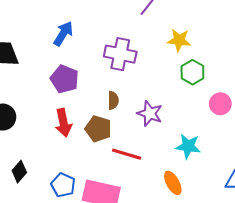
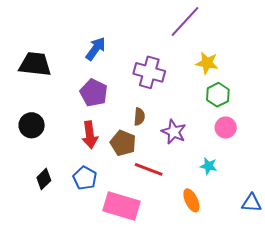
pink circle: (220, 104) -> (226, 128), moved
cyan star: (188, 146) -> (209, 166), size x0.7
blue pentagon: (63, 185) -> (85, 178), moved

